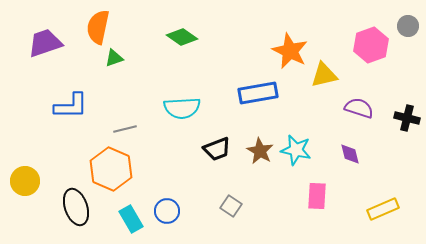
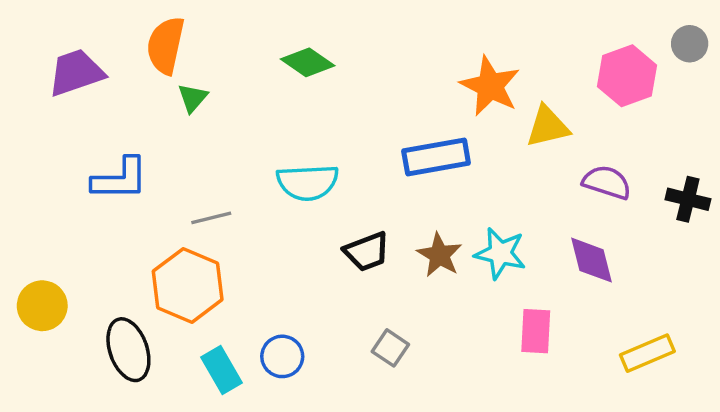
green triangle: (114, 58) -> (193, 98), turned -30
purple diamond: (350, 154) -> (592, 260), size x1.4

